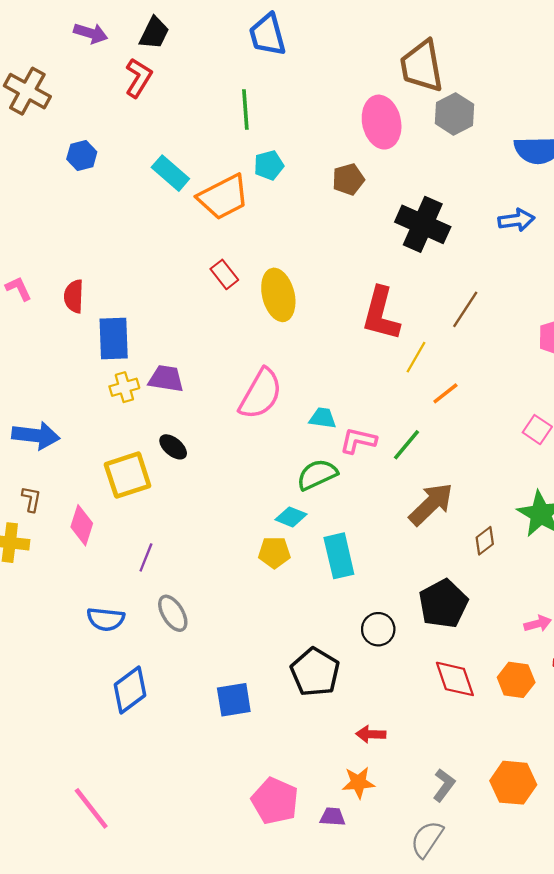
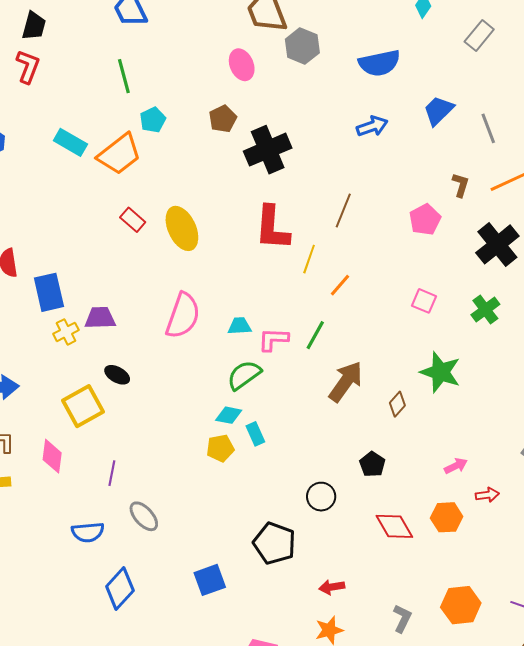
pink ellipse: (382, 122) -> (242, 65), size x0.7
black cross: (423, 224) -> (268, 150), moved, turned -36
cyan rectangle: (339, 556) -> (255, 434), moved, size x0.6
black pentagon: (443, 604) -> (372, 464), size x0.6

